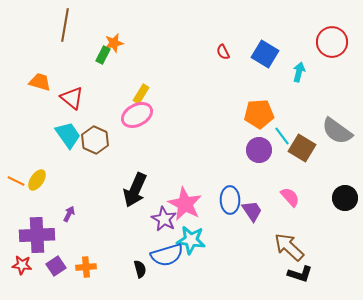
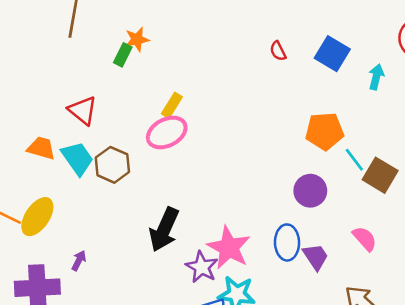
orange trapezoid: (40, 82) -> (41, 148), moved
purple circle: (259, 150) -> (310, 191), moved
yellow ellipse: (37, 180) -> (37, 217), size x1.4

